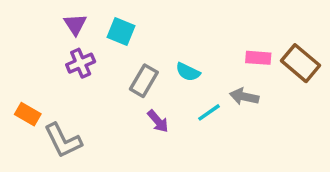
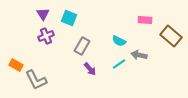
pink rectangle: (258, 58) -> (145, 20), moved
cyan semicircle: (188, 72) -> (119, 41), moved

